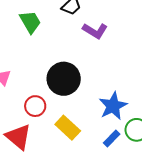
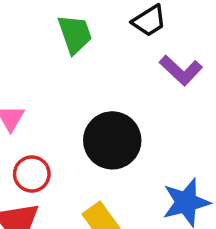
red circle: (35, 106) -> (32, 174), moved

